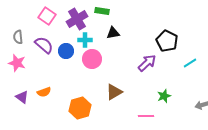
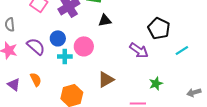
cyan cross: (85, 40) -> (65, 56), moved
purple semicircle: (44, 45) -> (36, 46), moved
purple arrow: (147, 63) -> (139, 50), turned 78
orange semicircle: (44, 92) -> (36, 80), turned -96

